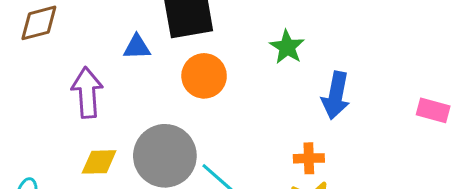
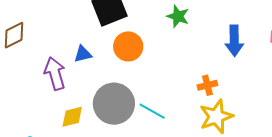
blue triangle: (137, 47) -> (83, 54), moved
blue arrow: (336, 95) -> (234, 41), moved

